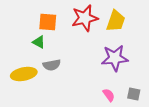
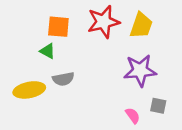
gray square: (134, 94) -> (158, 106), moved

